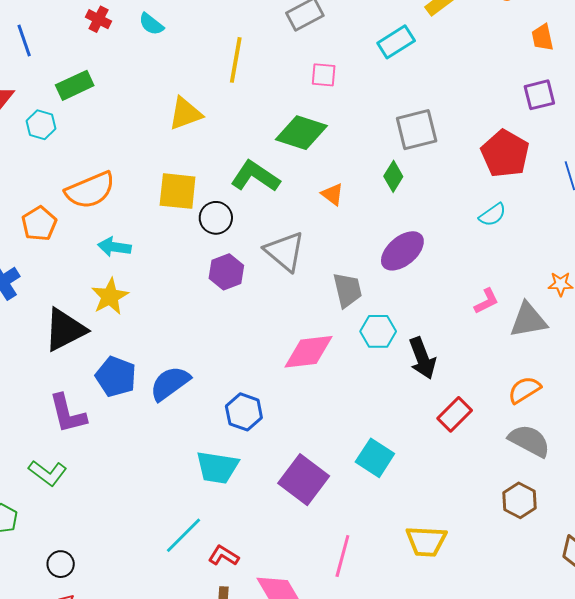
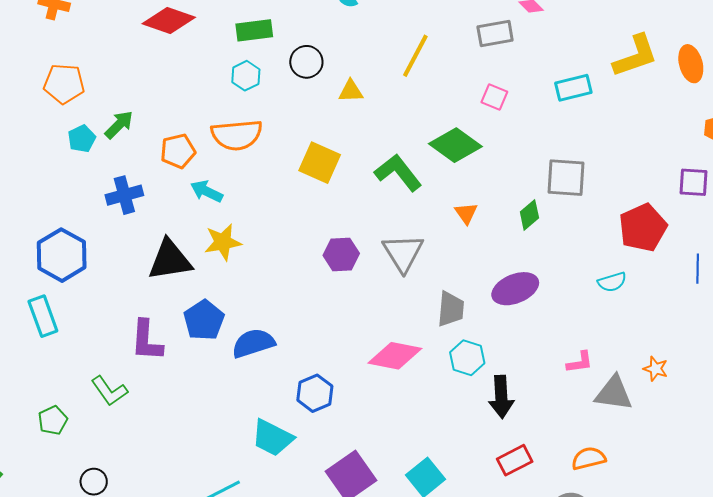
yellow triangle: (185, 114) -> (351, 91), size x0.7
cyan hexagon: (41, 125) -> (246, 76), moved
black circle: (216, 218) -> (306, 62), moved
cyan arrow: (114, 247) -> (207, 191), moved

